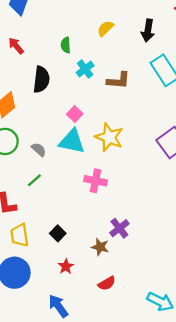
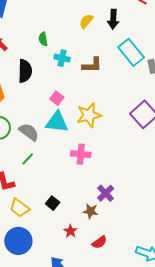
yellow semicircle: (105, 28) -> (86, 21), moved
cyan cross: (85, 69) -> (62, 58), turned -35
yellow star: (109, 137) -> (89, 115), turned -30
gray semicircle: (39, 150) -> (29, 132), size x1.5
yellow trapezoid: (20, 235) -> (20, 208), turned -40
red star: (66, 266) -> (70, 231), moved

